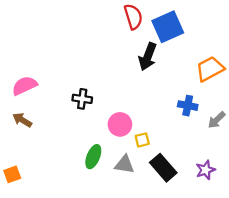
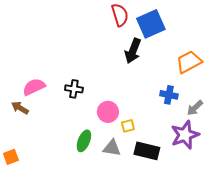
pink semicircle: (24, 86) -> (34, 87), moved
black rectangle: (163, 168) -> (147, 151), turned -35
purple star: (205, 170) -> (185, 135), moved, size x1.6

